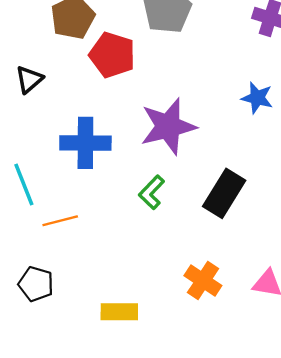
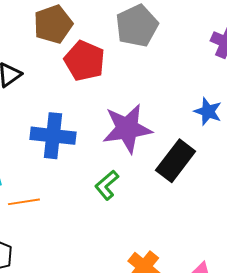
black rectangle: (224, 193) -> (176, 161), moved

